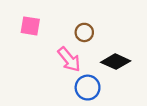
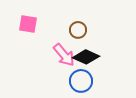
black diamond: (116, 62) -> (86, 57), moved

